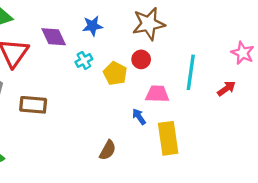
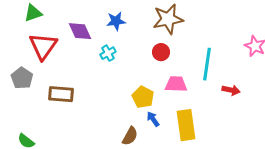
yellow pentagon: (115, 73) -> (143, 97), moved
red arrow: (226, 89) -> (231, 90), moved, turned 48
blue arrow: (139, 117) -> (153, 119), moved

